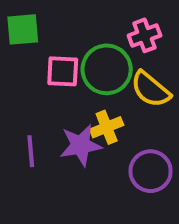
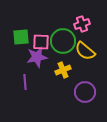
green square: (23, 29) -> (21, 37), moved
purple star: (81, 145) -> (37, 57), moved

